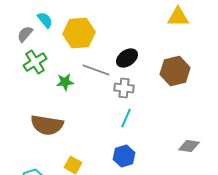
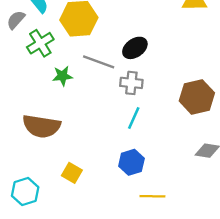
green cross: (35, 62) -> (40, 43), moved
brown hexagon: (175, 71) -> (197, 97), moved

